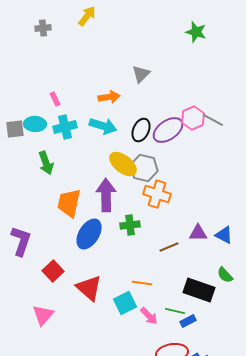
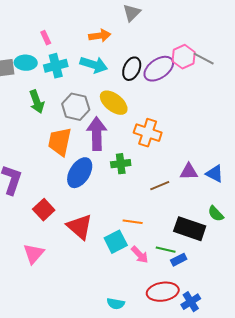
gray hexagon: (144, 168) -> (76, 107), moved

